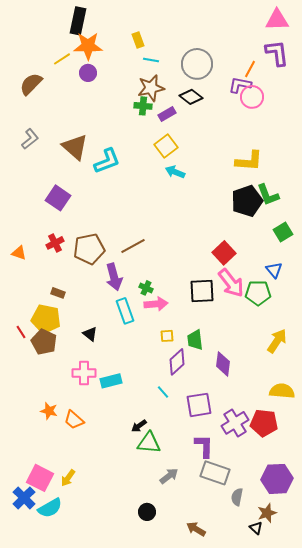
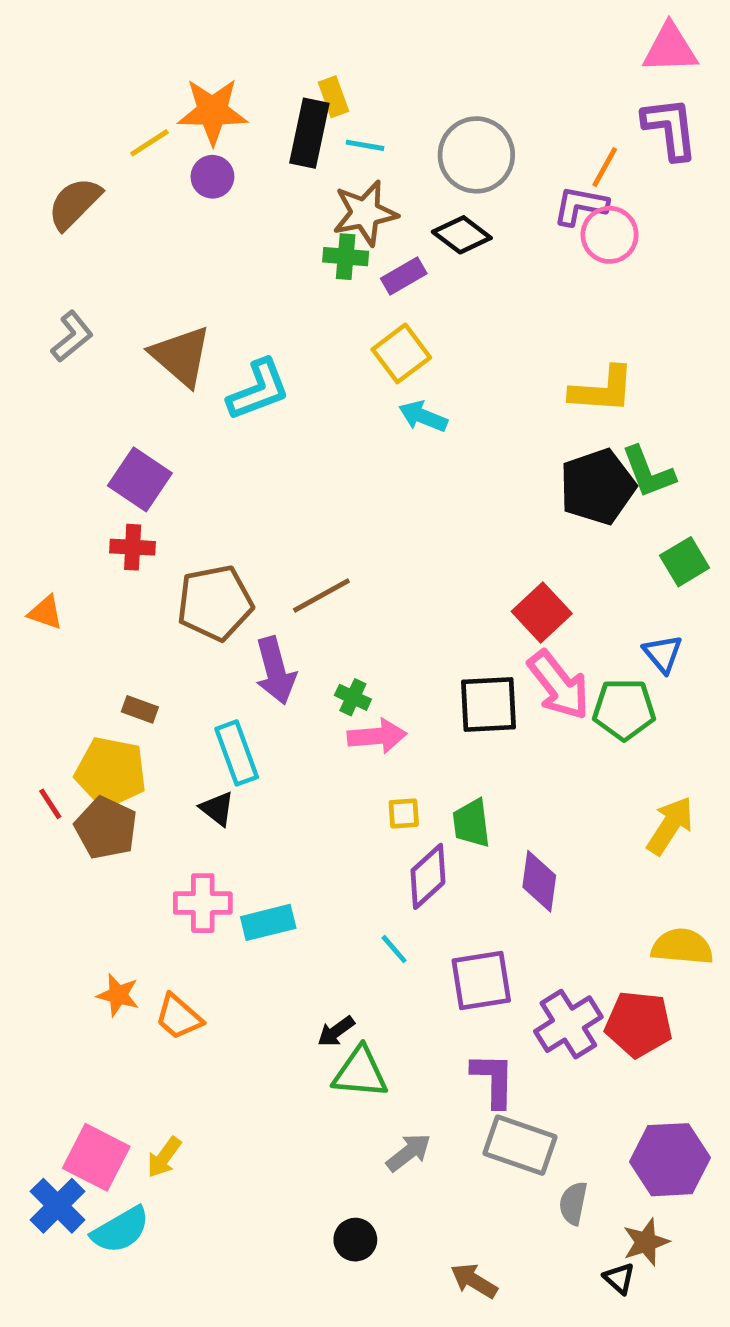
black rectangle: (78, 21) -> (309, 133), moved
red cross: (55, 243) -> (133, 547), moved, turned 30
cyan rectangle: (125, 311) -> (237, 753), moved

